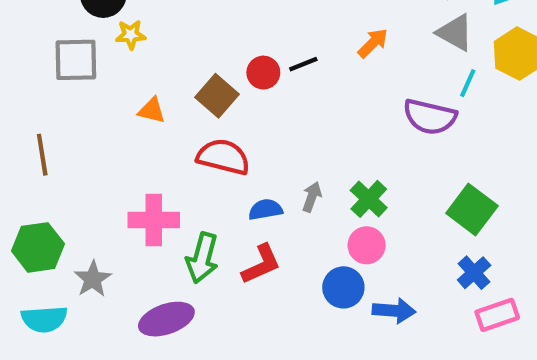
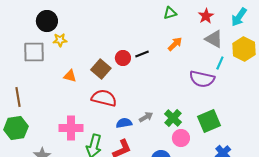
gray arrow: (312, 197) -> (146, 117), turned 40
green square: (472, 209) -> (209, 121), moved, turned 30
pink circle: (367, 245) -> (181, 138), moved
green hexagon: (38, 247) -> (16, 128), moved

